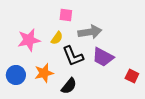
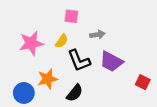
gray arrow: (90, 32) -> (97, 35), size x0.6
blue circle: (16, 75) -> (24, 93), moved

